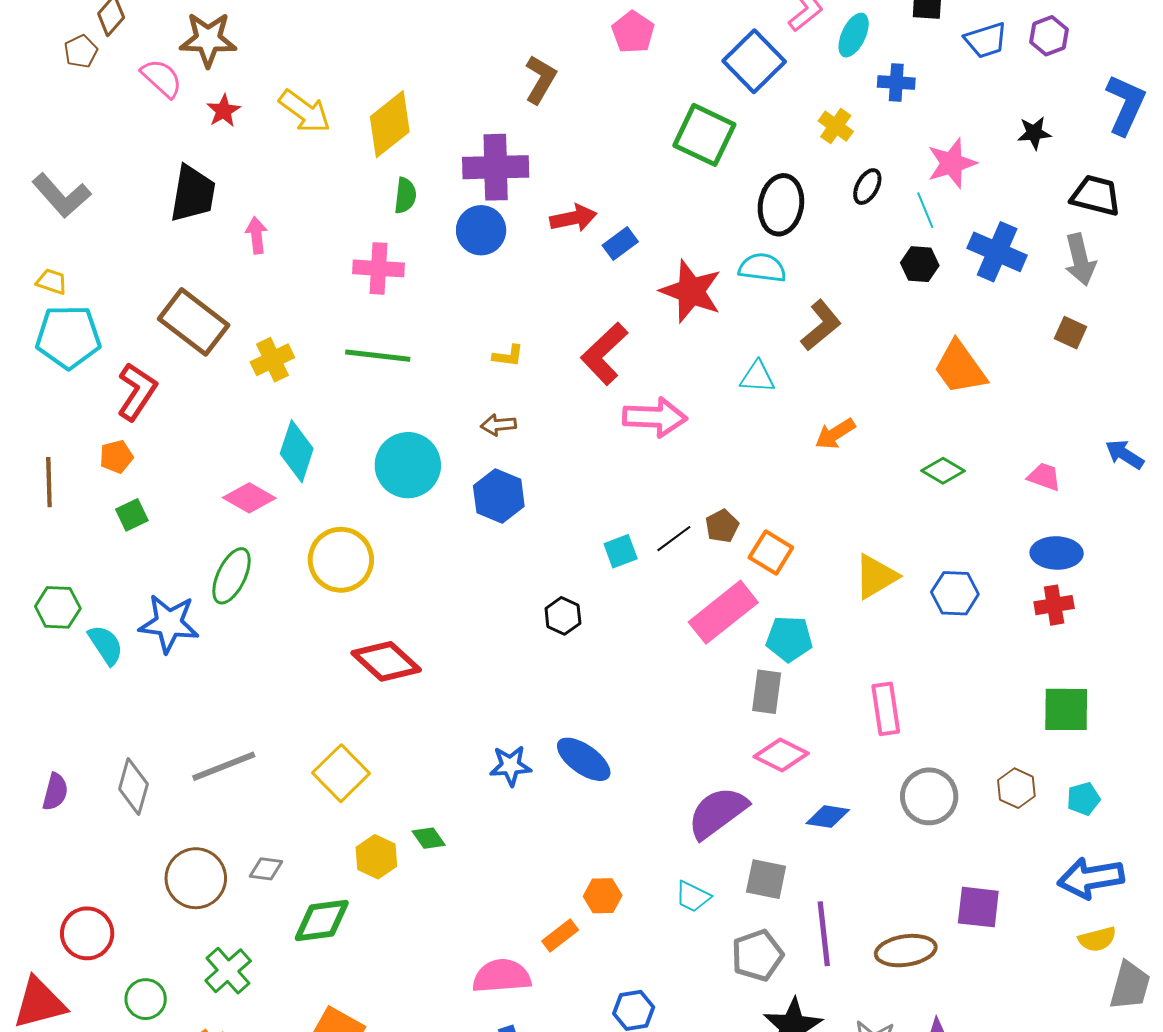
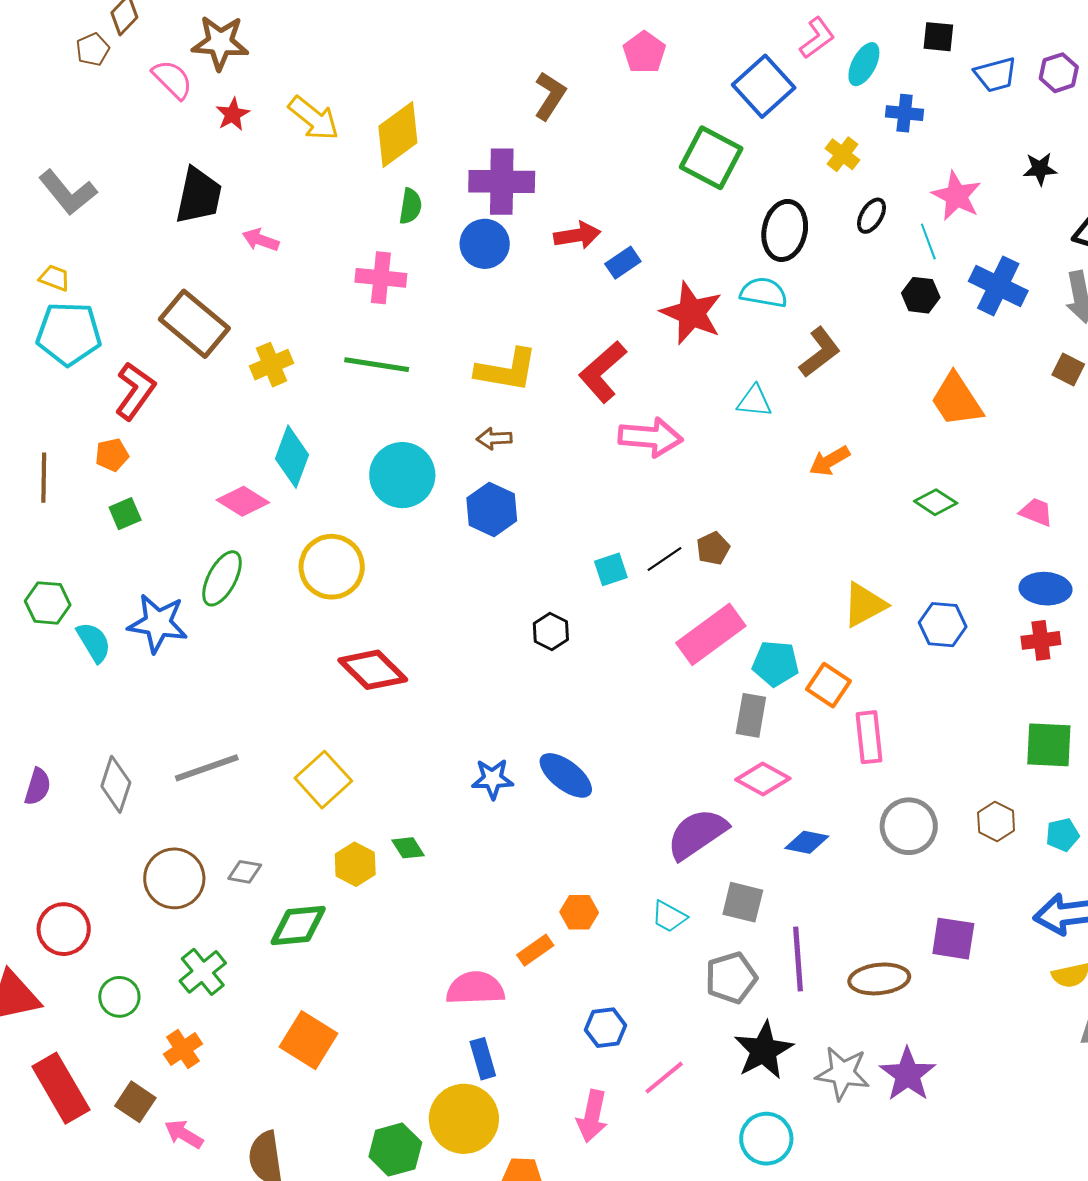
pink star: (952, 163) -> (957, 196), turned -30
pink arrow: (257, 235) -> (261, 240), turned -66
yellow L-shape: (508, 356) -> (507, 370), size x2.0
orange square: (771, 552) -> (829, 685), moved

